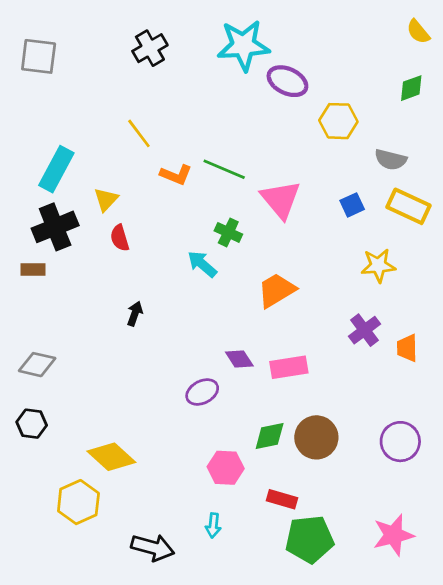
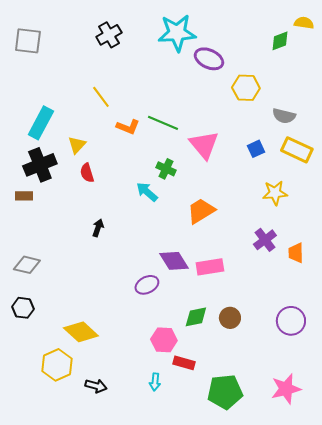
yellow semicircle: (418, 32) -> (304, 23), turned 138
green diamond: (411, 88) -> (280, 41), moved
purple diamond: (239, 359) -> (174, 261), size x1.4
brown circle: (316, 437) -> (230, 318), size x0.7
red rectangle: (282, 499) -> (184, 363), moved
black arrow: (153, 547) -> (96, 386), moved, size x0.7

